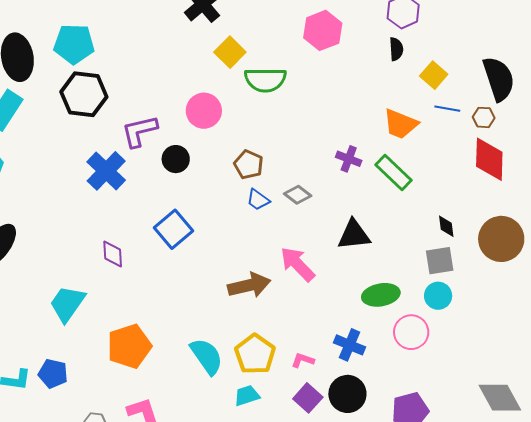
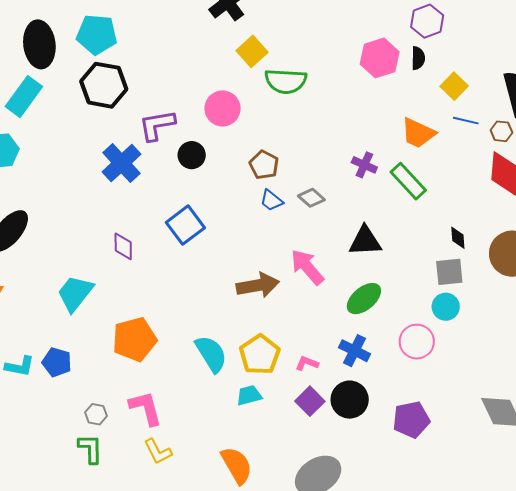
pink hexagon: (323, 30) -> (380, 58), moved
green ellipse: (381, 295) -> (364, 299), moved, turned -33

